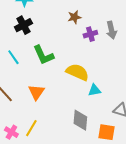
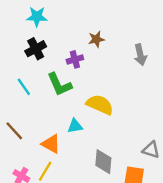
purple cross: (90, 34) -> (75, 59), moved
cyan triangle: (94, 90) -> (75, 126), moved
orange triangle: (36, 92) -> (51, 144), moved, turned -36

